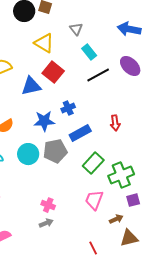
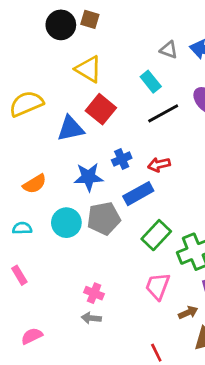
gray triangle: (76, 29) -> (169, 50), moved, turned -32
red arrow: (115, 123) -> (159, 165), moved, turned 84
gray arrow: (46, 223) -> (91, 318), turned -152

